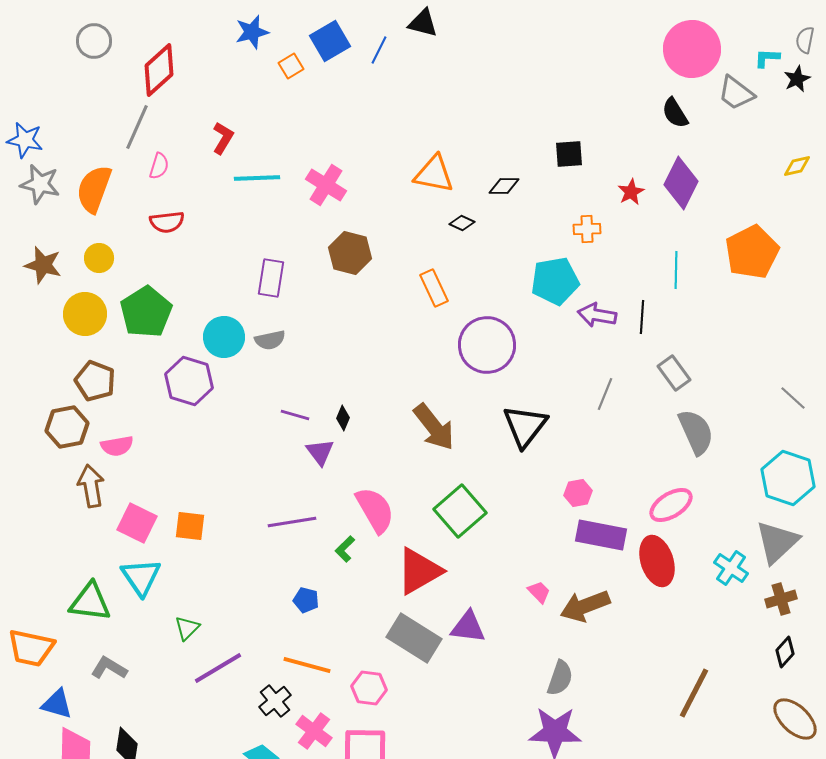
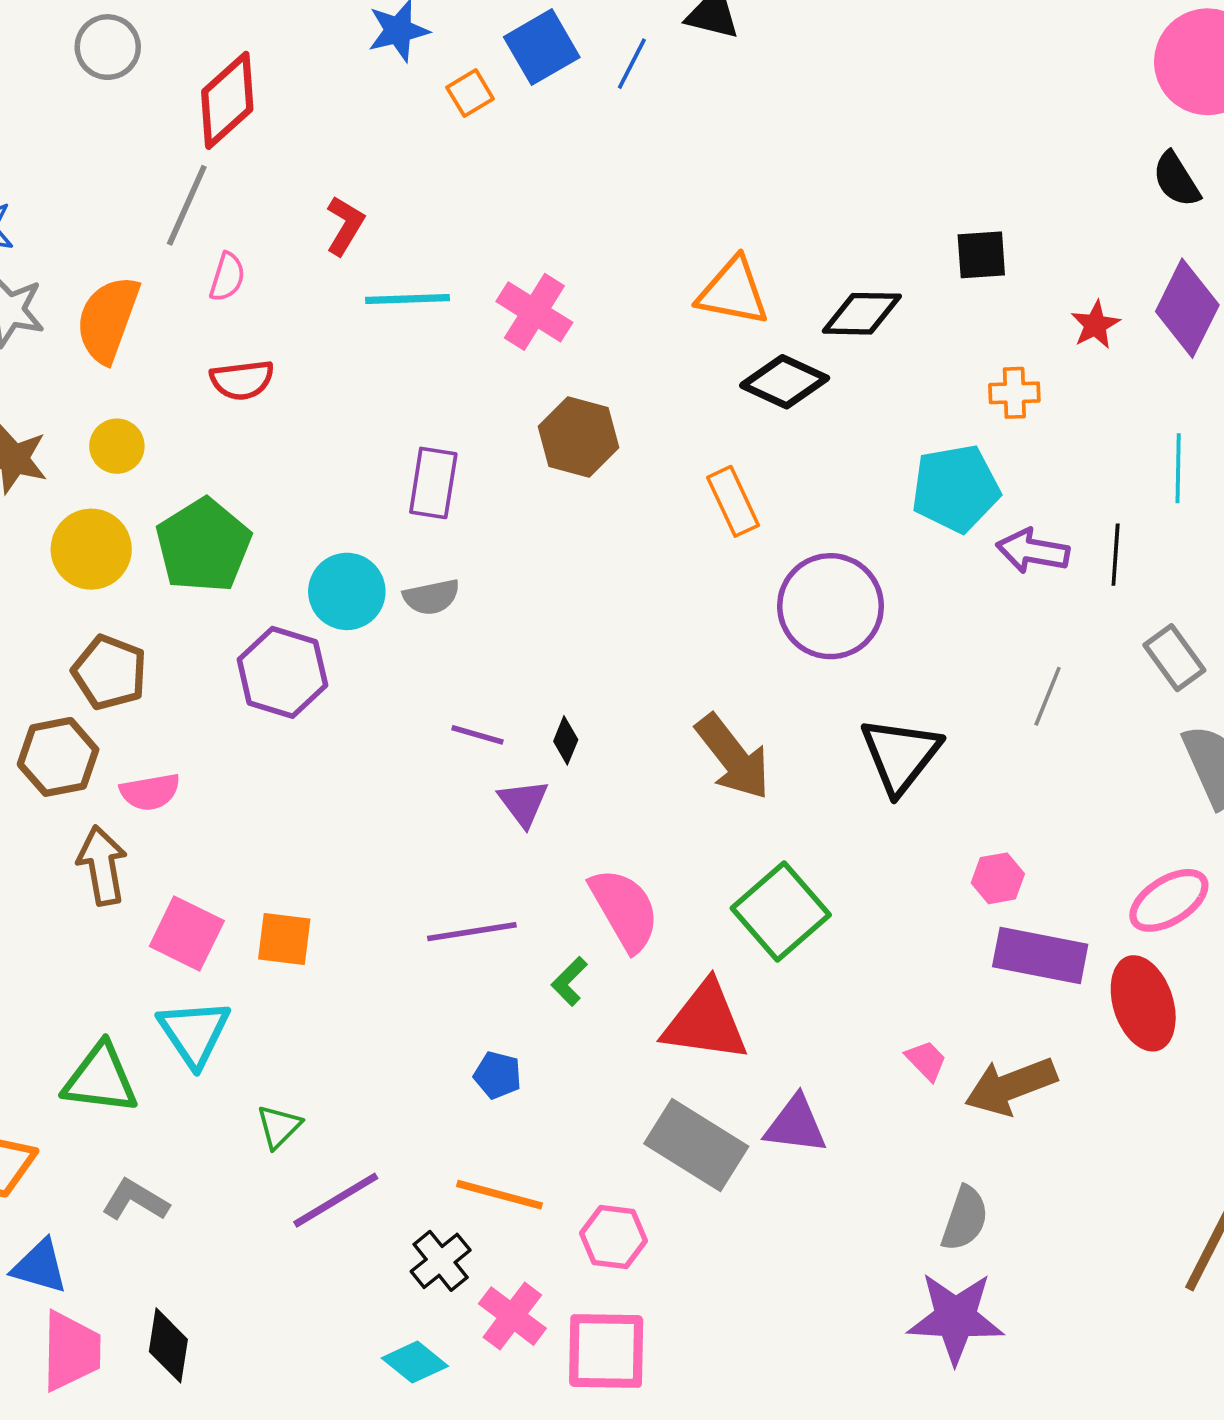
black diamond: (504, 186) -> (862, 314), size x1.4
black diamond: (462, 223) -> (785, 382), size x1.8
red triangle: (419, 571) -> (705, 1022), turned 38

